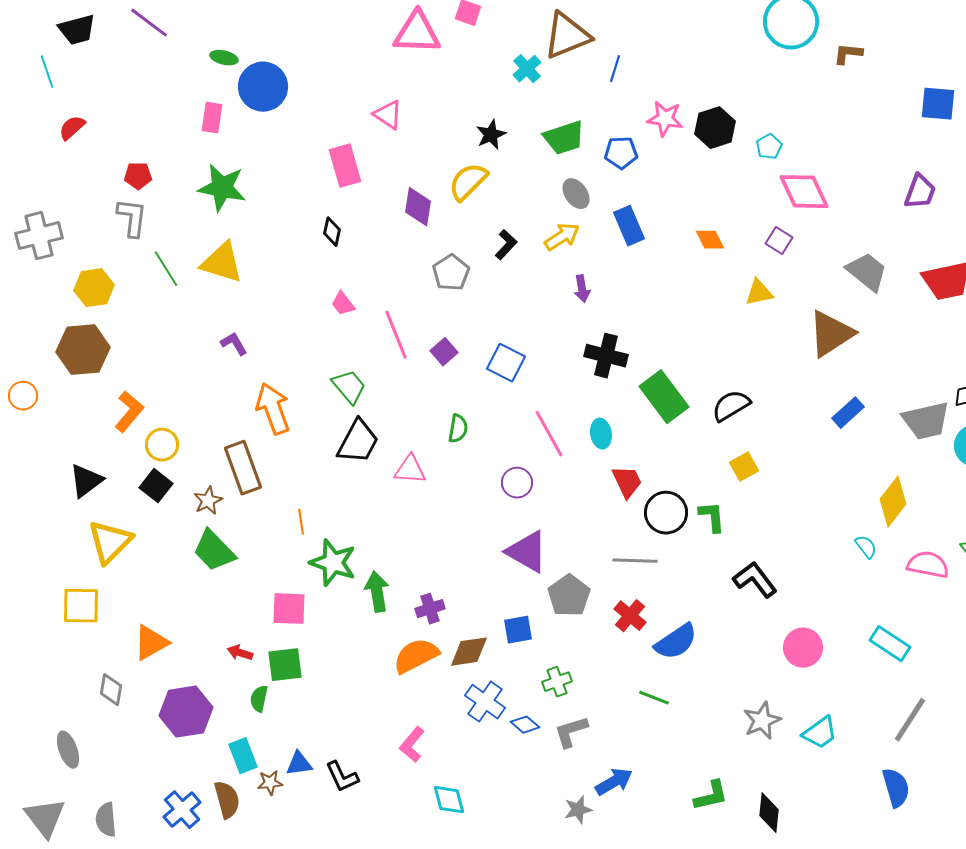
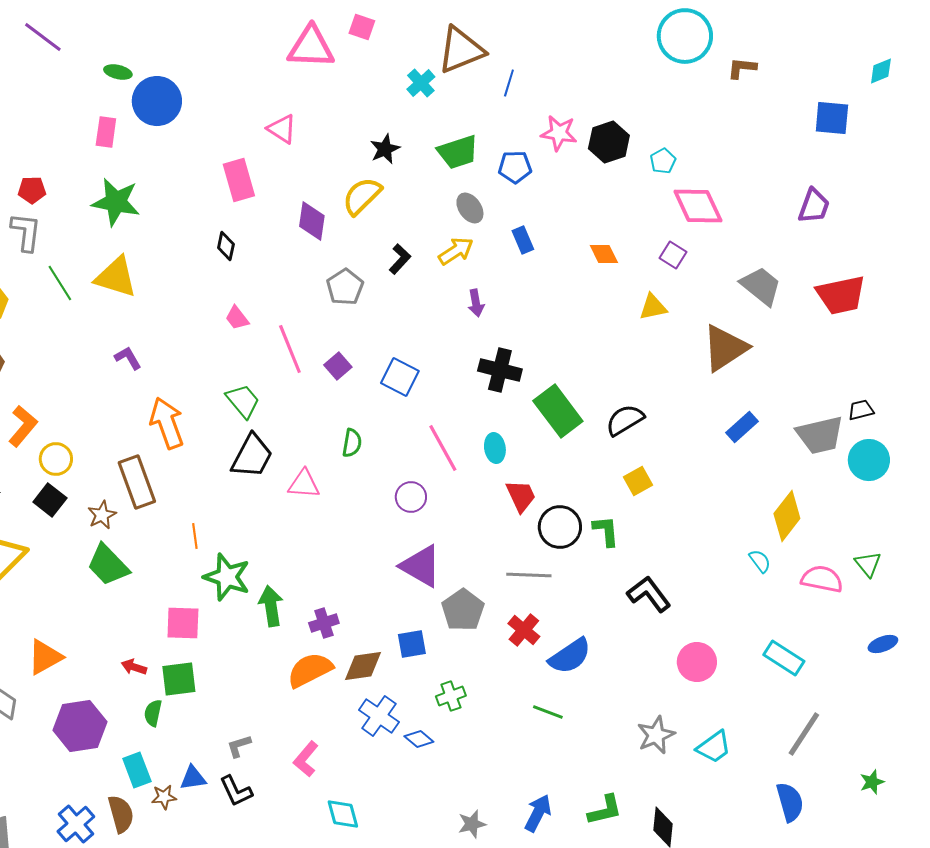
blue rectangle: (629, 226) -> (523, 240), size x0.7
gray L-shape: (571, 732) -> (239, 746), moved, size x0.7
blue arrow: (614, 782) -> (538, 813), moved, turned -33

